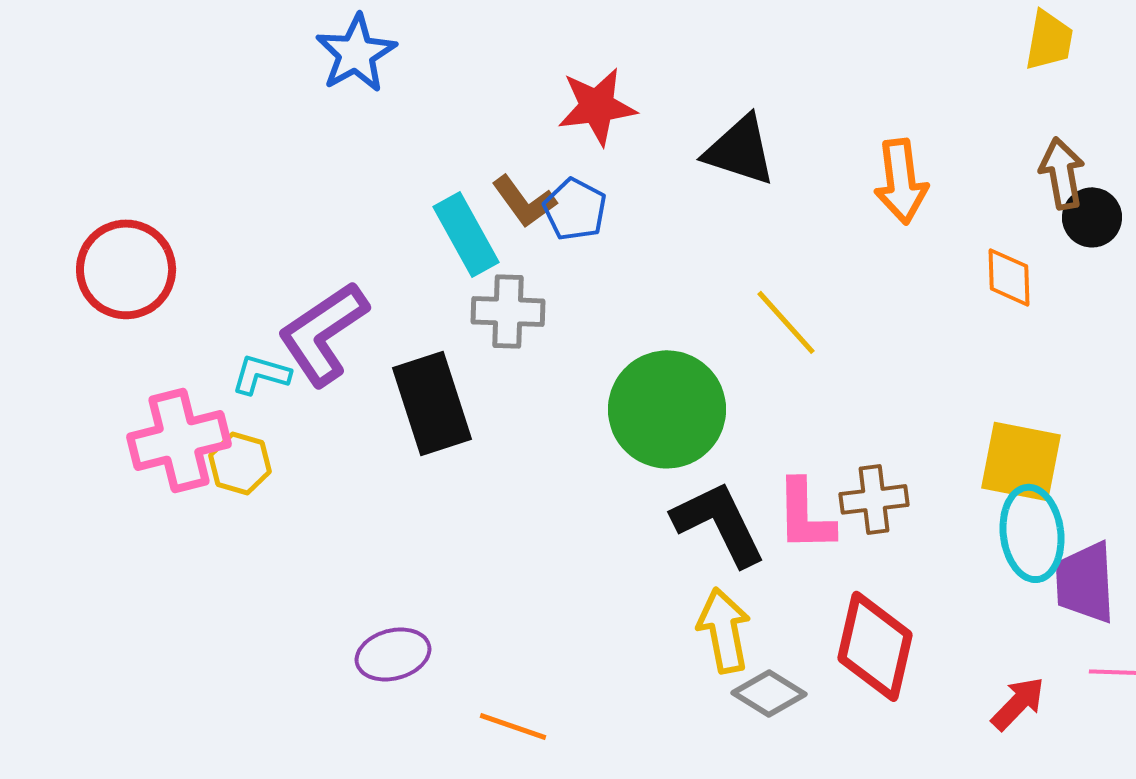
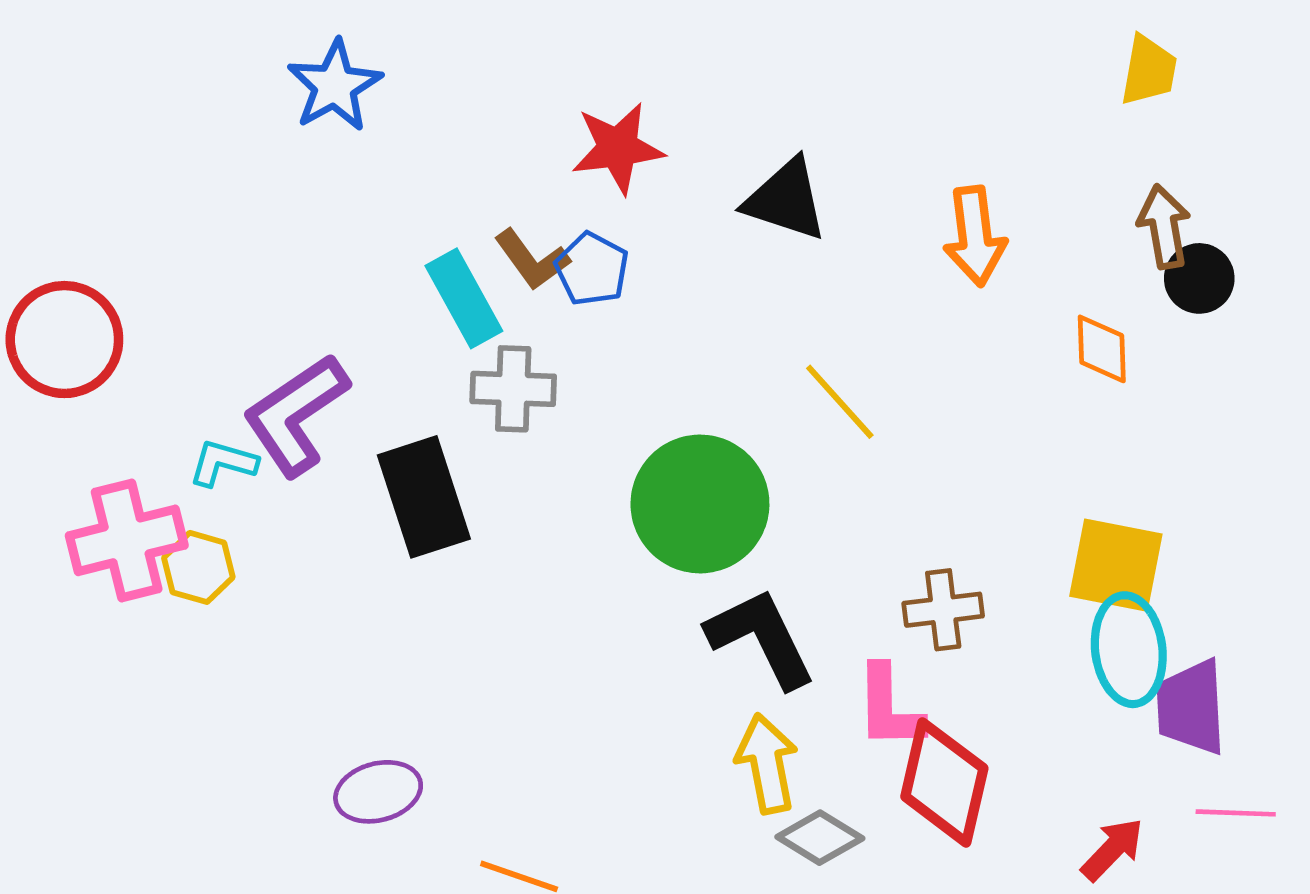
pink L-shape: (805, 515) -> (889, 707), moved

